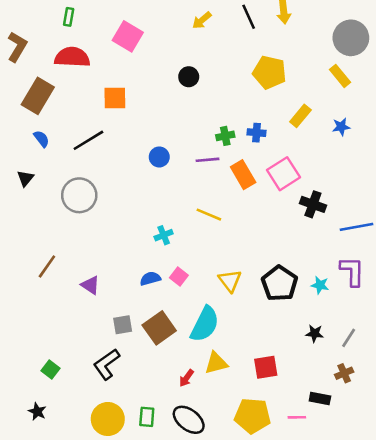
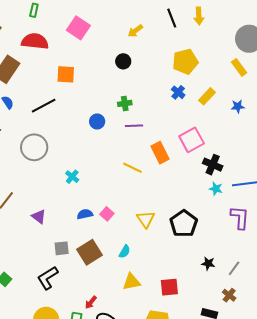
yellow arrow: (202, 20) -> (135, 31), moved
yellow pentagon: (269, 72) -> (185, 62), turned -30
blue cross: (257, 133) -> (178, 92), moved, turned 32
green cross: (225, 136) -> (125, 103), moved
orange rectangle: (243, 175) -> (160, 153), moved
cyan cross: (164, 235) -> (72, 177), moved, turned -32
cyan star: (320, 285) -> (216, 189), moved
cyan semicircle: (205, 324) -> (125, 252), size x0.5
brown cross: (344, 373) -> (229, 295), turned -32
red arrow: (186, 378) -> (91, 302), moved

